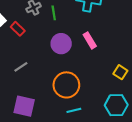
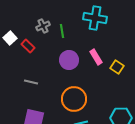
gray line: (21, 67) -> (31, 82), turned 48
yellow square: (120, 72) -> (117, 67), moved

